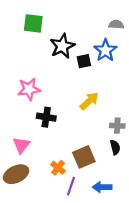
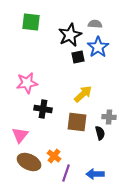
gray semicircle: (116, 25) -> (95, 24), moved
black star: (62, 46) -> (70, 35), moved
black semicircle: (115, 147) -> (100, 133), moved
brown square: (84, 157) -> (77, 122), moved, turned 30
brown ellipse: (16, 174) -> (29, 162), moved, turned 50

